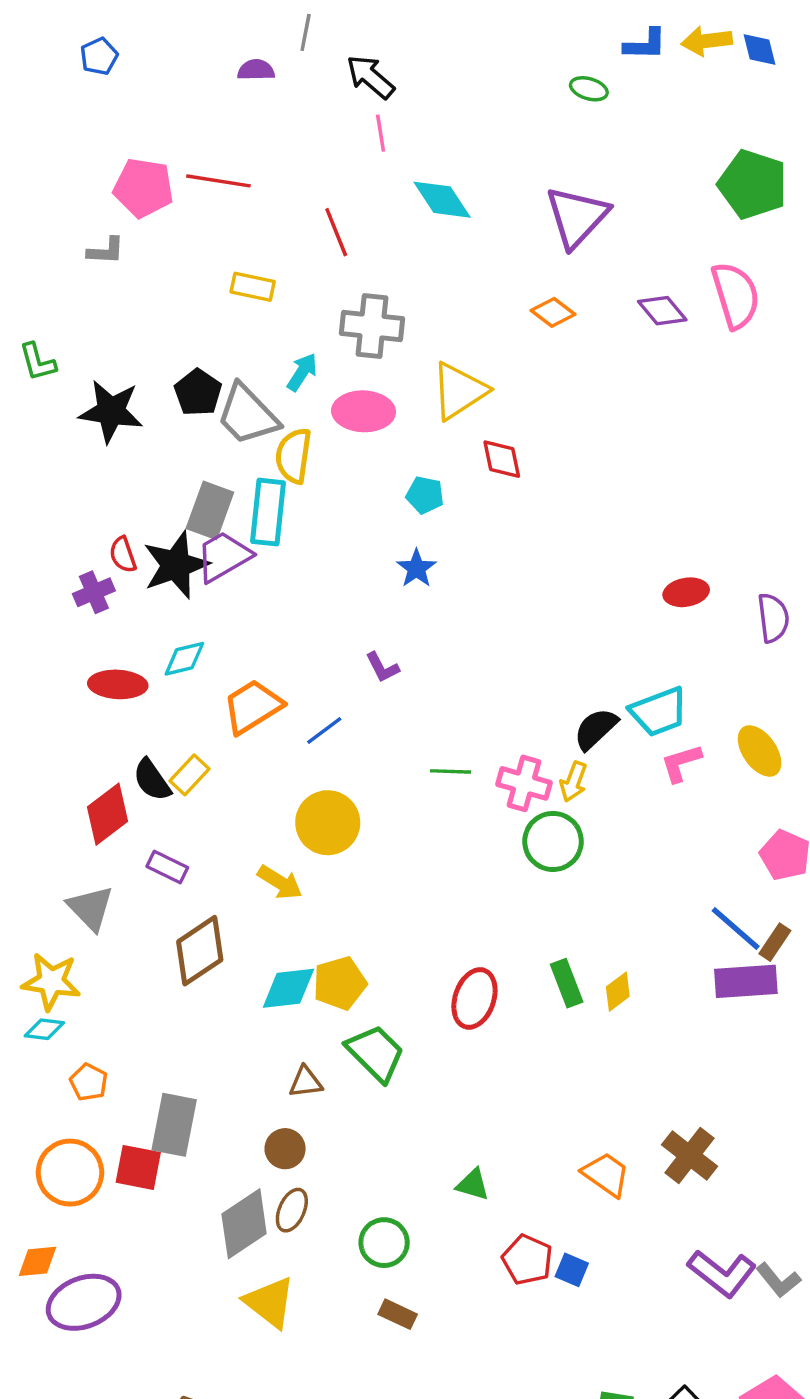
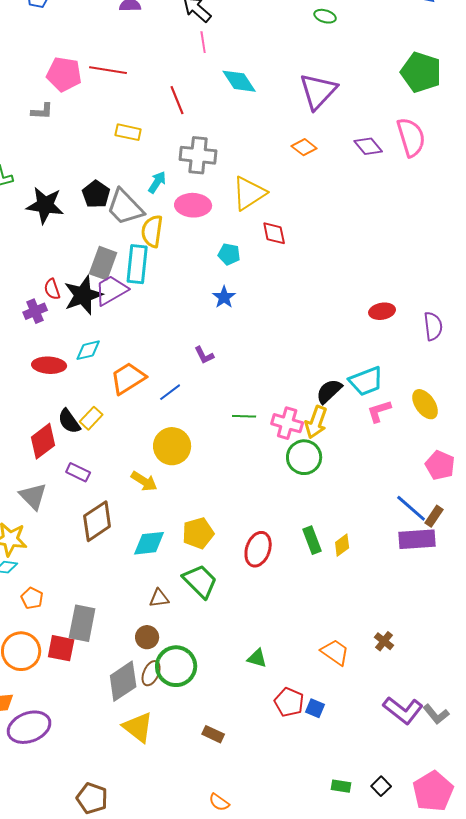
yellow arrow: (573, 782) -> (316, 422), size x1.4
yellow pentagon: (340, 983) -> (198, 533), moved
brown cross: (690, 1156) -> (384, 641), size x0.6
green circle: (384, 1243) -> (176, 666), moved, size x1.4

